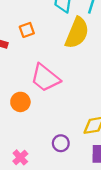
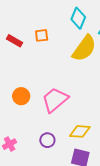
pink trapezoid: (45, 78) -> (55, 100), moved, turned 88

